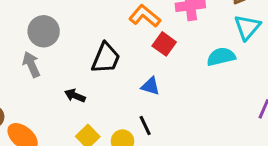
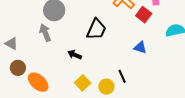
red square: (164, 44) -> (144, 15), moved
blue triangle: (150, 86) -> (140, 47), moved

